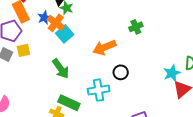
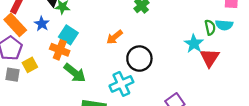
orange cross: (56, 23) -> (60, 50), moved
orange arrow: (104, 47) -> (115, 37), size x0.7
black circle: (121, 72) -> (139, 59), size x1.5

